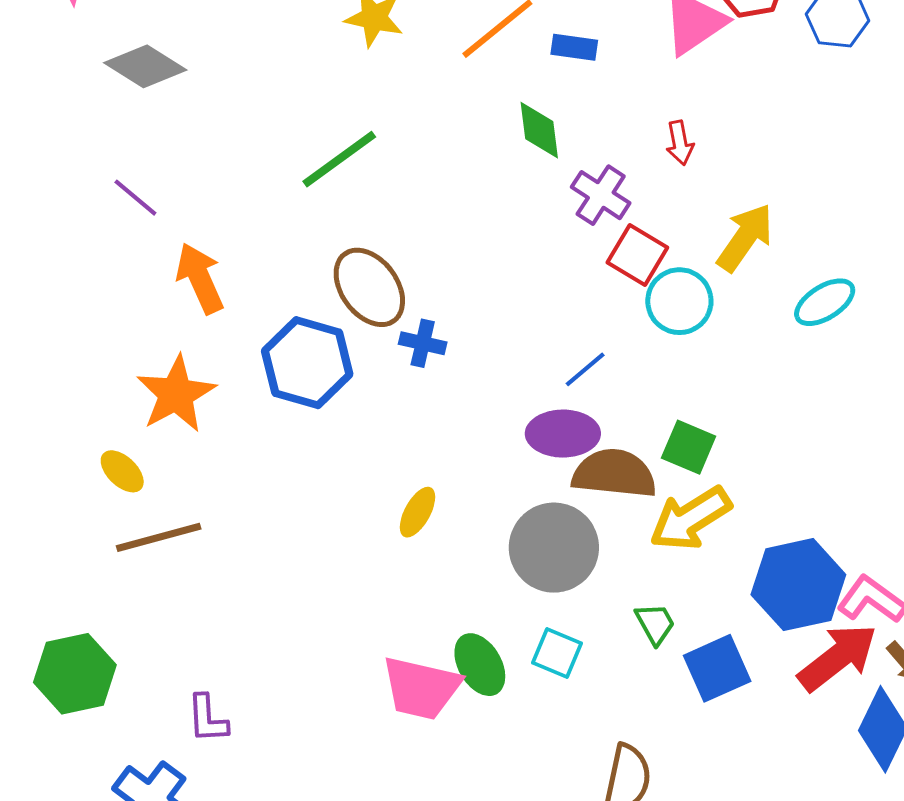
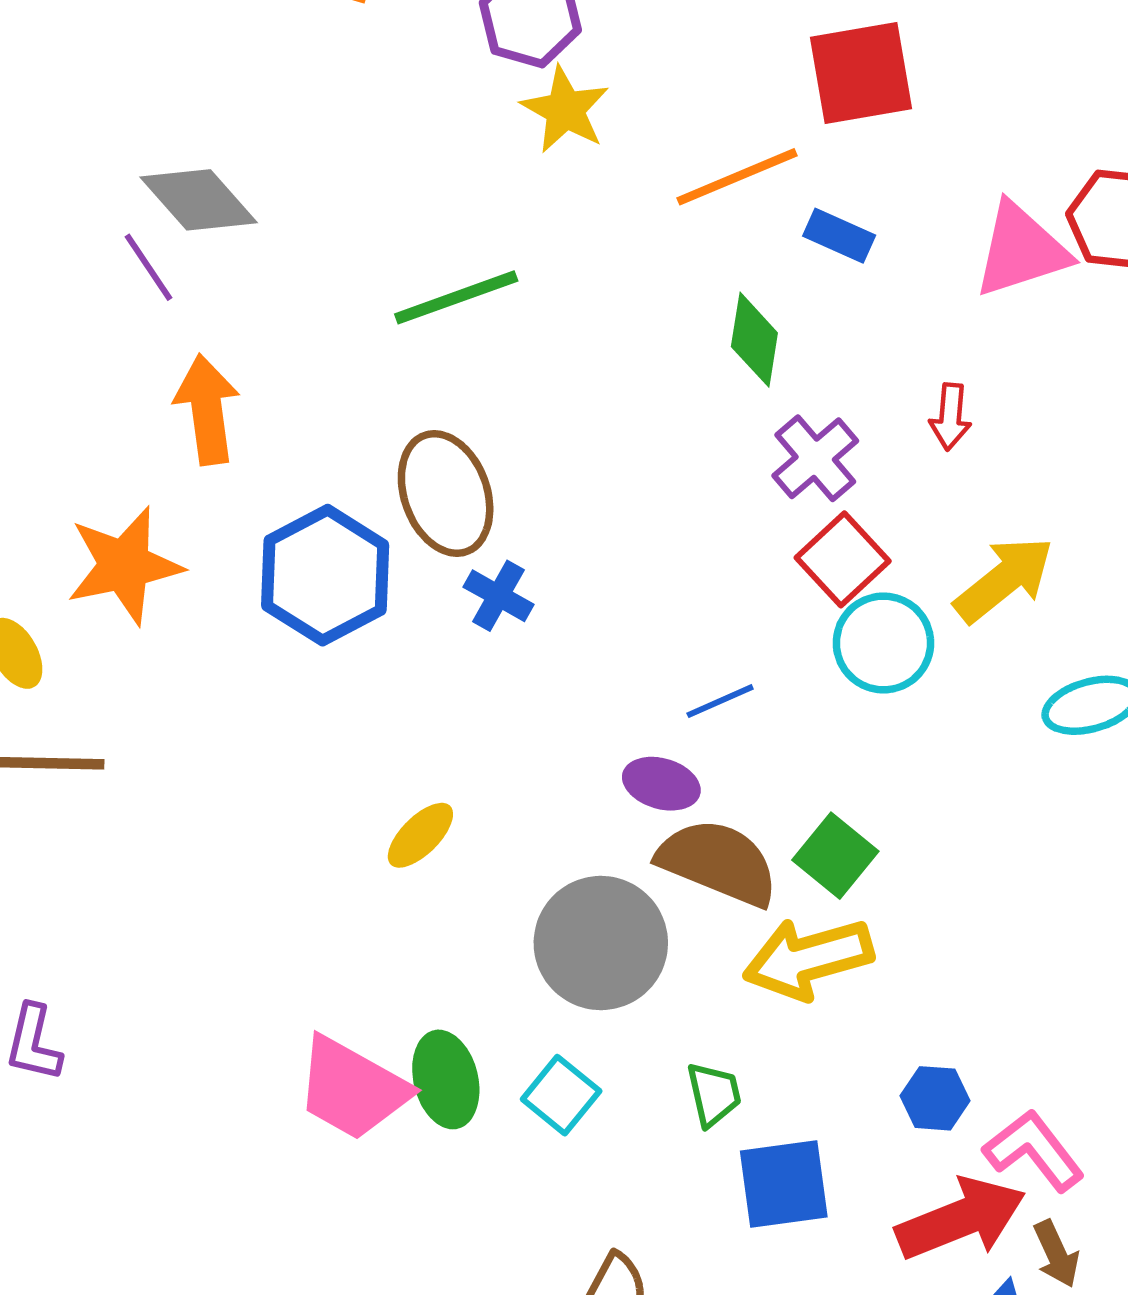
gray diamond: (145, 66) -> (199, 200), moved
purple ellipse: (563, 434) -> (661, 784), size x0.7
blue hexagon: (798, 585) -> (935, 1098), size x0.5

